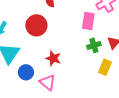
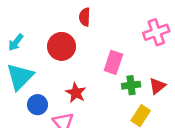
pink rectangle: (88, 21) -> (113, 62), moved

